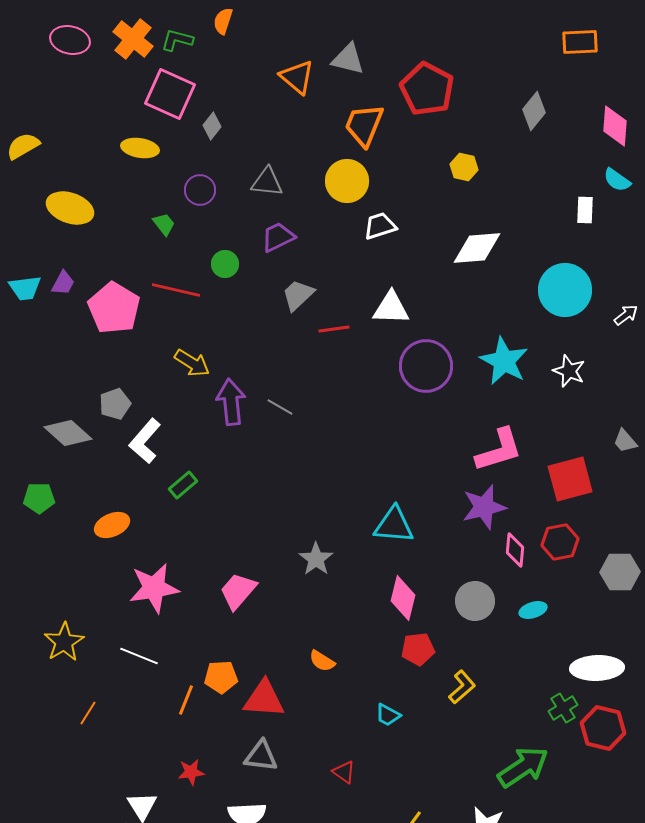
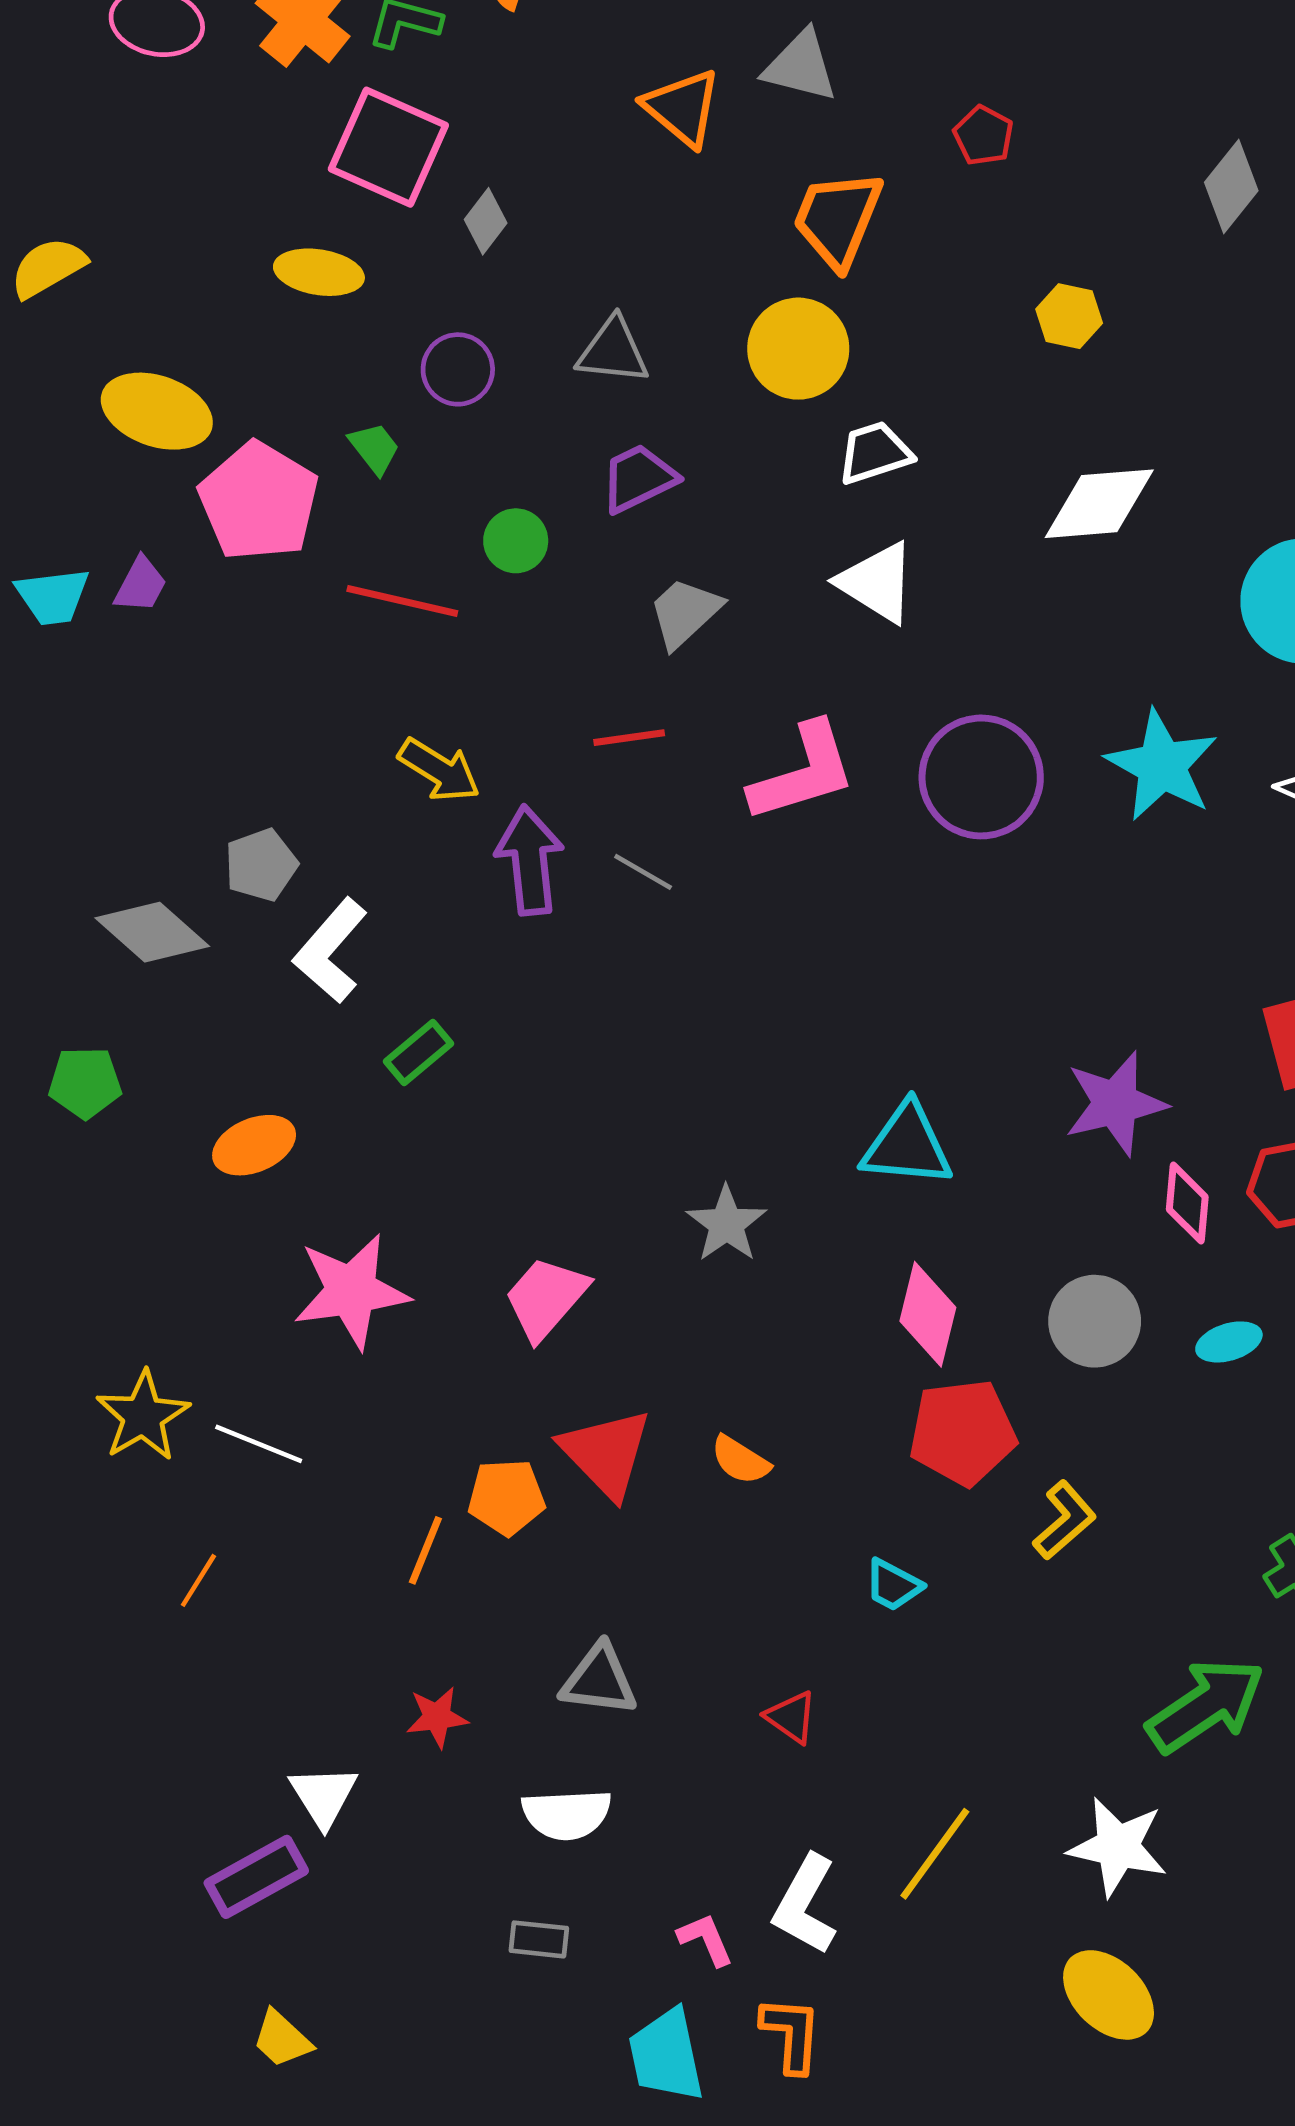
red pentagon: (427, 89) -> (983, 136), size x0.5
pink pentagon: (114, 308) -> (259, 501), moved
white triangle: (391, 308) -> (877, 582), moved, turned 30
red line: (334, 329) -> (629, 738), moved
pink L-shape: (499, 450) -> (803, 772), moved
red pentagon: (418, 649) -> (963, 1432), size x1.4
white line: (139, 656) -> (259, 1444), moved
red triangle: (264, 699) -> (606, 1453), moved, turned 42

